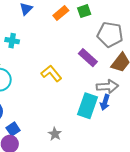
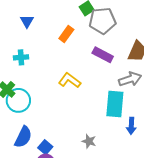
orange rectangle: (61, 13) -> (66, 34), moved
gray pentagon: (110, 35) -> (102, 21), moved
blue arrow: (105, 102) -> (131, 126), moved

